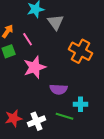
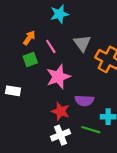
gray triangle: (56, 22) -> (82, 43), moved
red star: (14, 118) -> (61, 111), moved, turned 30

